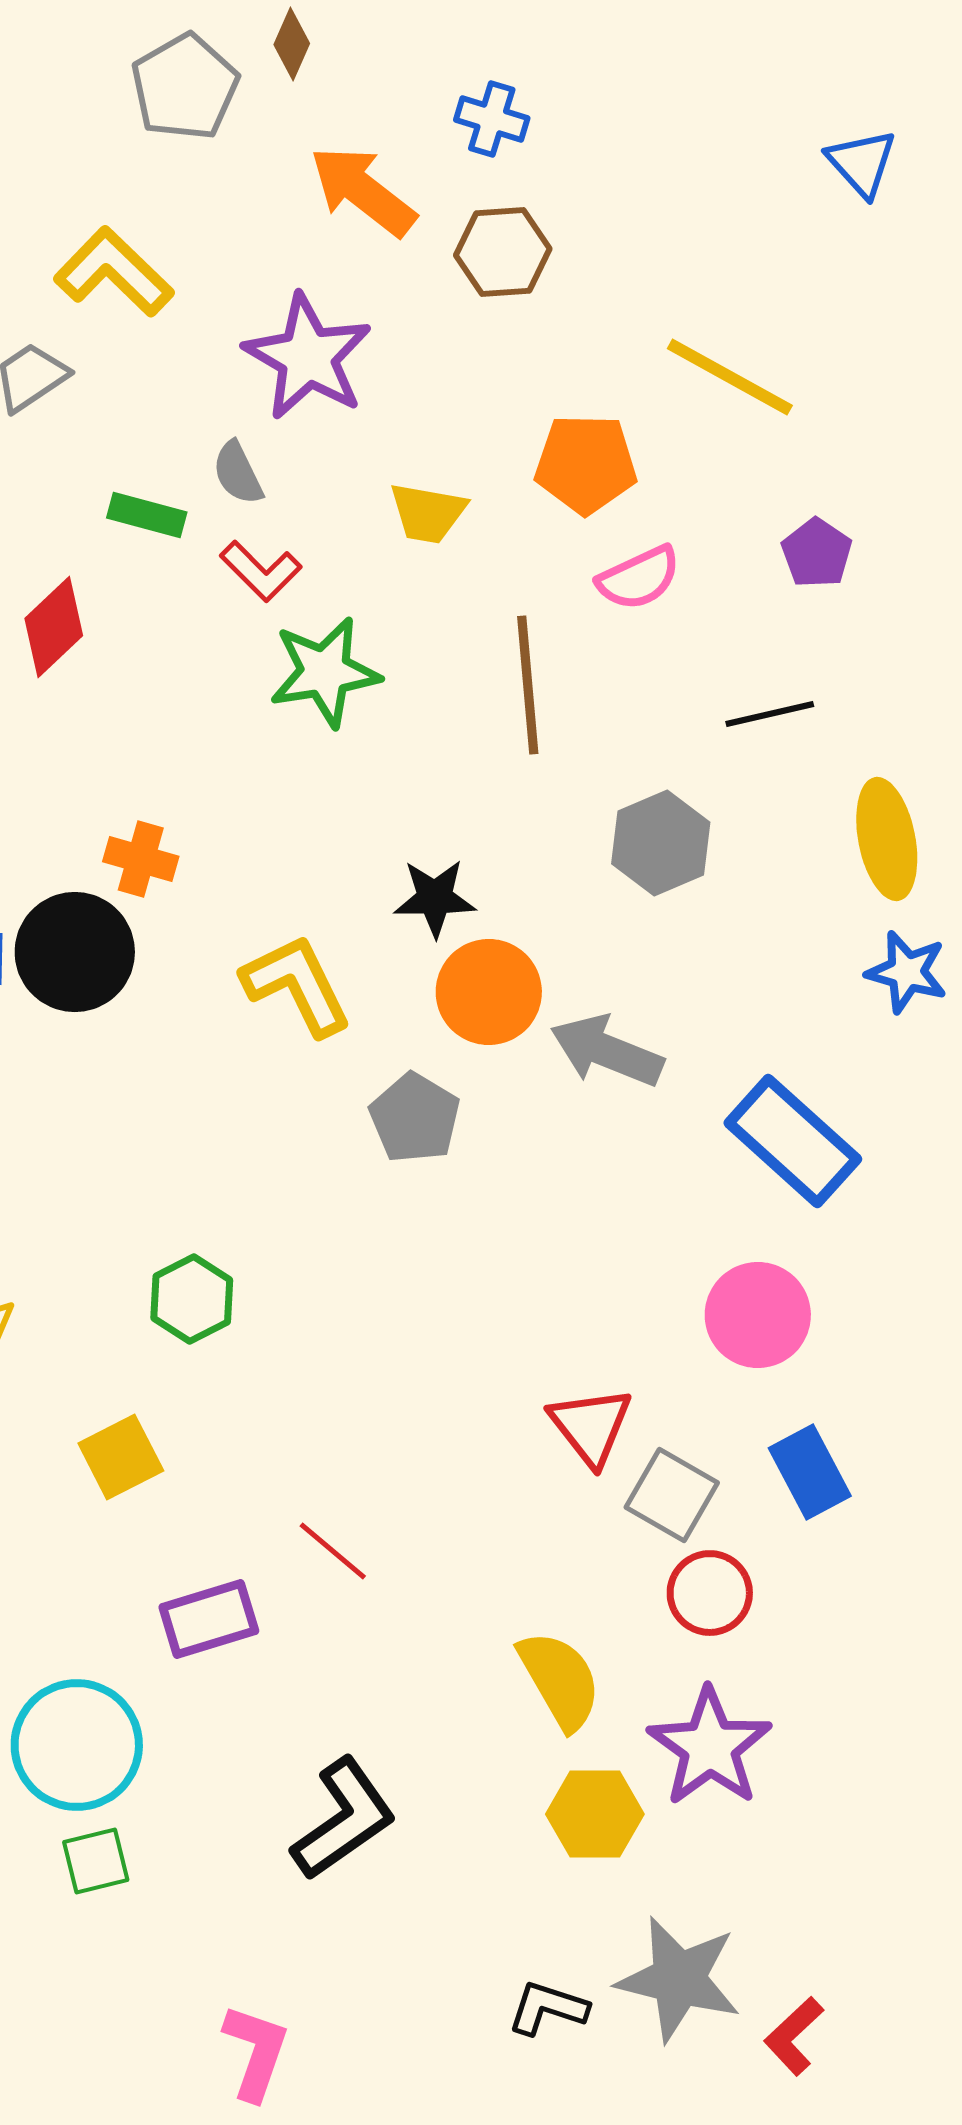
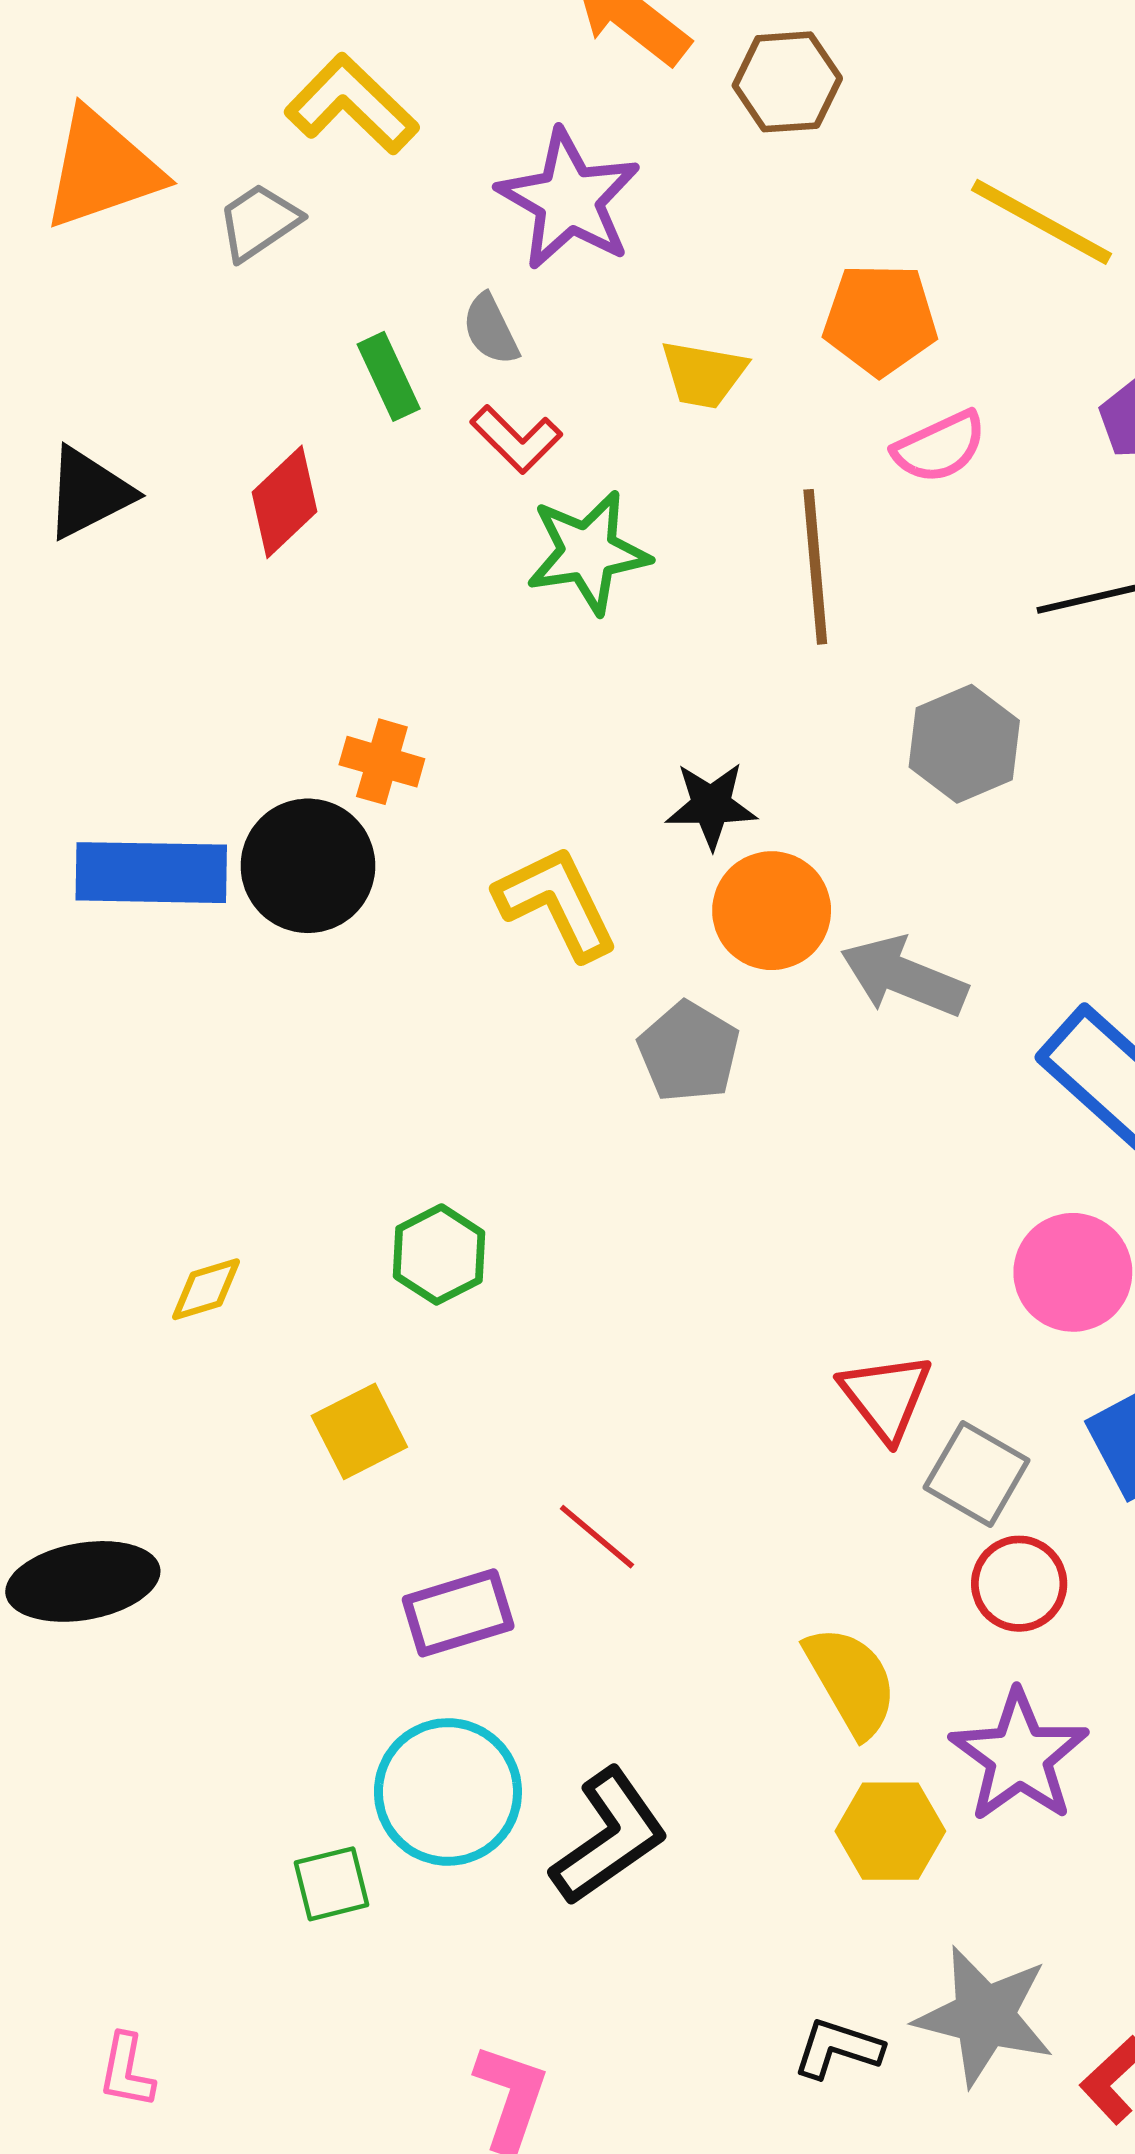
green rectangle: (147, 515) -> (389, 376), turned 50
cyan circle: (77, 1745) -> (448, 1792), moved

